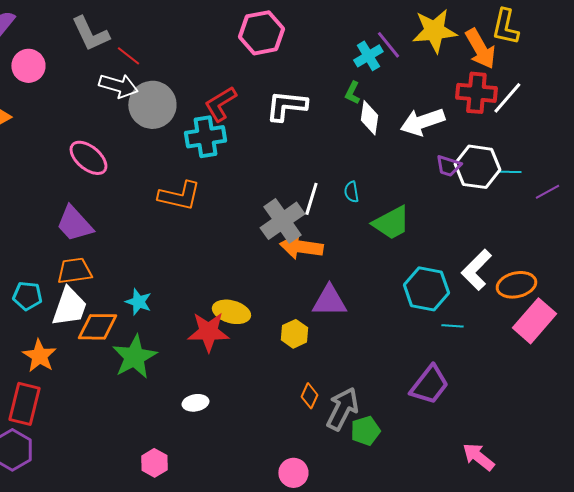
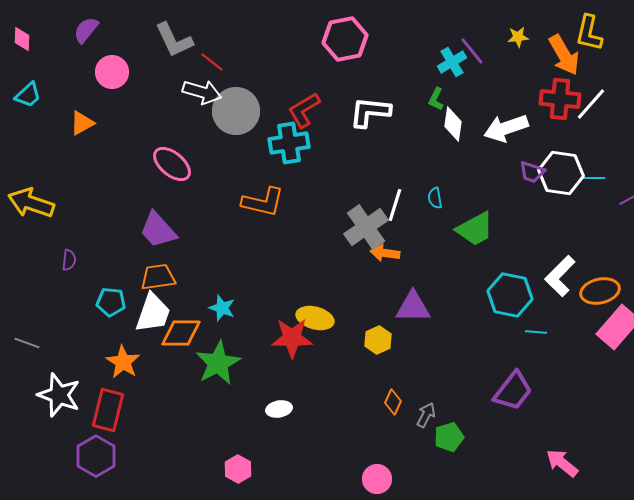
yellow star: (434, 31) -> (518, 37), size x0.5
orange arrow: (301, 247) -> (385, 253), size x0.7
gray arrow: (342, 409) -> (426, 415), size x0.6

